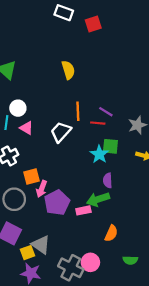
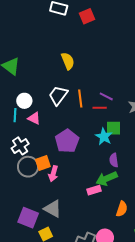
white trapezoid: (61, 132) -> (58, 95), moved
gray circle: (14, 199) -> (28, 167), moved
purple pentagon: (57, 203) -> (67, 141), moved
gray triangle: (41, 245) -> (53, 209), moved

